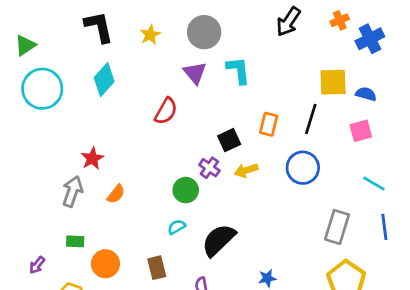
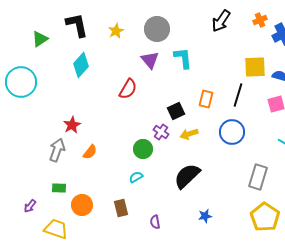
green triangle: (25, 45) -> (40, 39), moved
cyan circle: (42, 89) -> (21, 82), moved
black semicircle: (219, 240) -> (187, 176), moved

